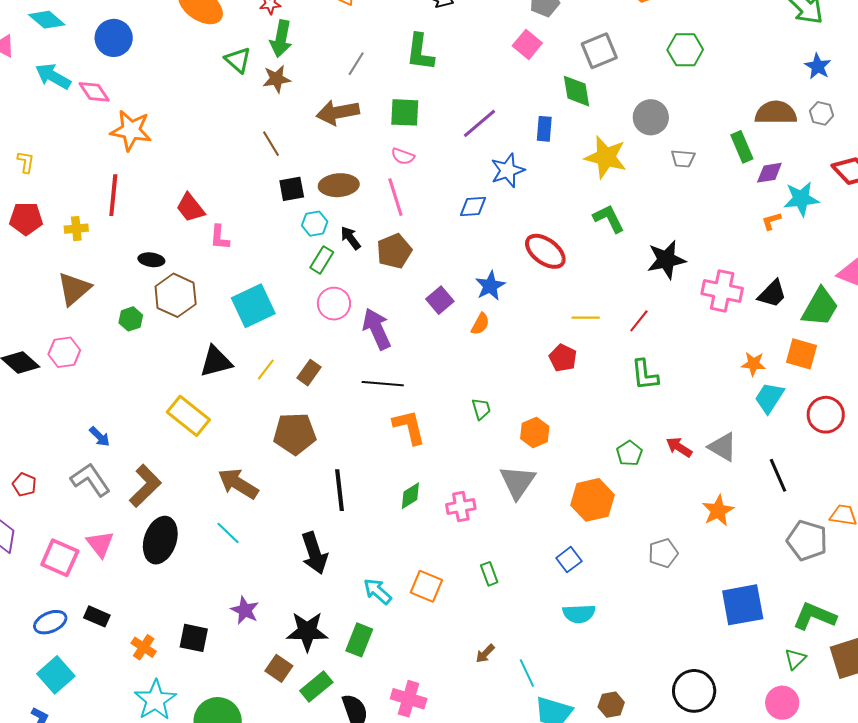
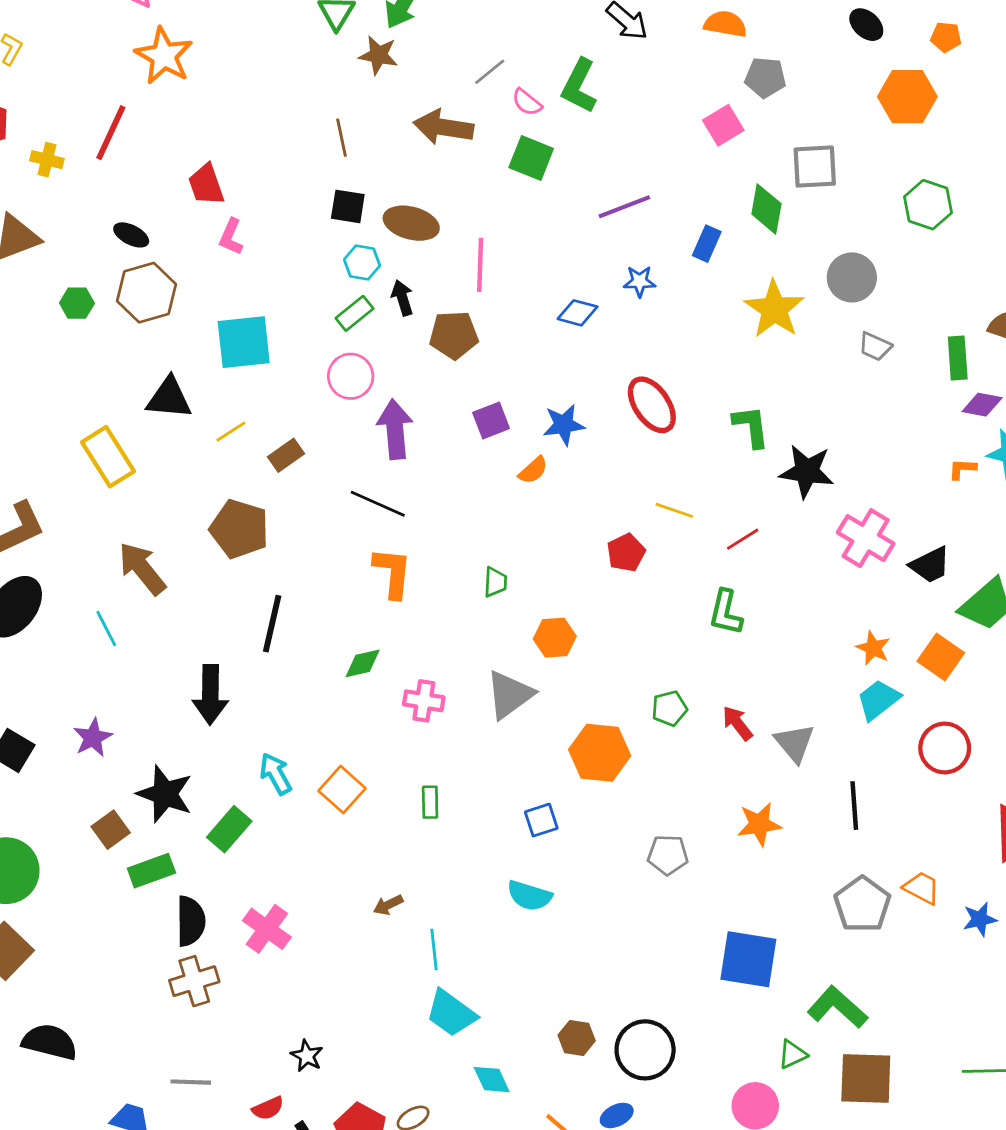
pink semicircle: (403, 156) -> (527, 102), moved
blue star: (508, 170) -> (640, 281), size x0.7
green L-shape: (609, 219) -> (751, 426), moved
brown hexagon: (611, 705) -> (577, 1038), moved

